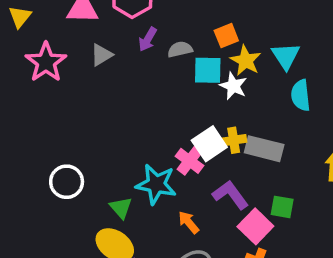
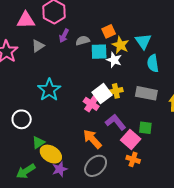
gray rectangle: (264, 149) -> (146, 93), moved
cyan star: (156, 184) -> (49, 90), moved, turned 30
green triangle: (121, 208) -> (38, 142), moved, turned 40
orange arrow: (189, 222) -> (92, 139), size x1.5

